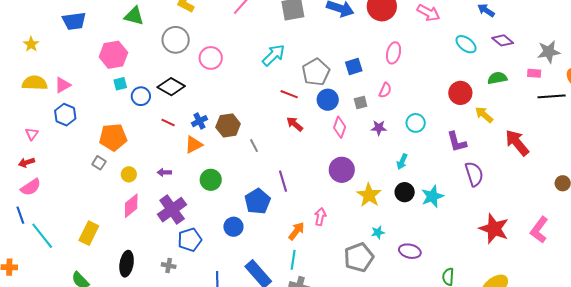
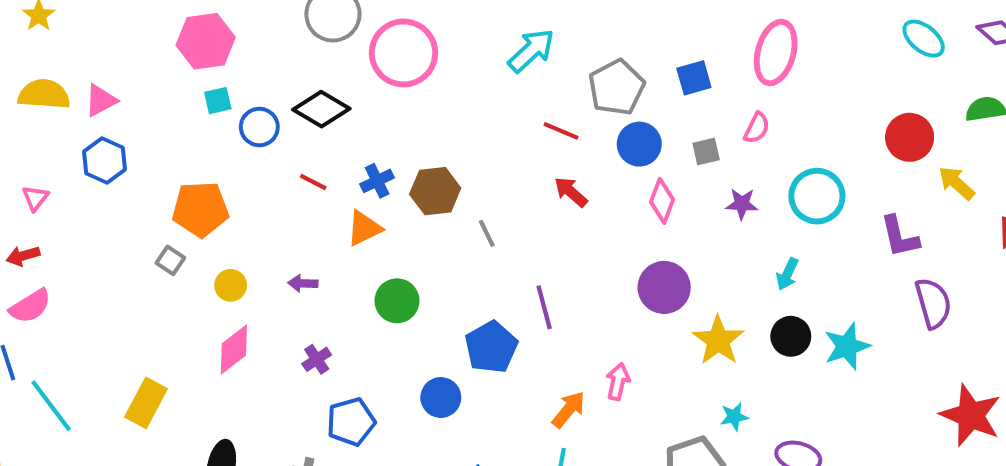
pink ellipse: (394, 53) -> (776, 52), size x1.4
pink circle: (211, 58) -> (403, 53), size x1.4
cyan circle: (416, 123) -> (817, 196), size x1.4
purple cross: (172, 210) -> (317, 359), size x0.5

